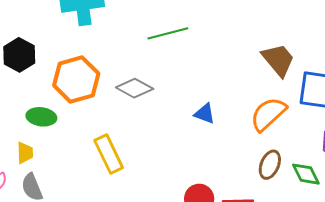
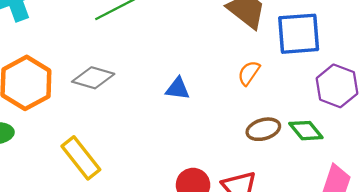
orange semicircle: (268, 114) -> (249, 73), size x0.6
brown ellipse: (270, 165) -> (263, 129), turned 64

